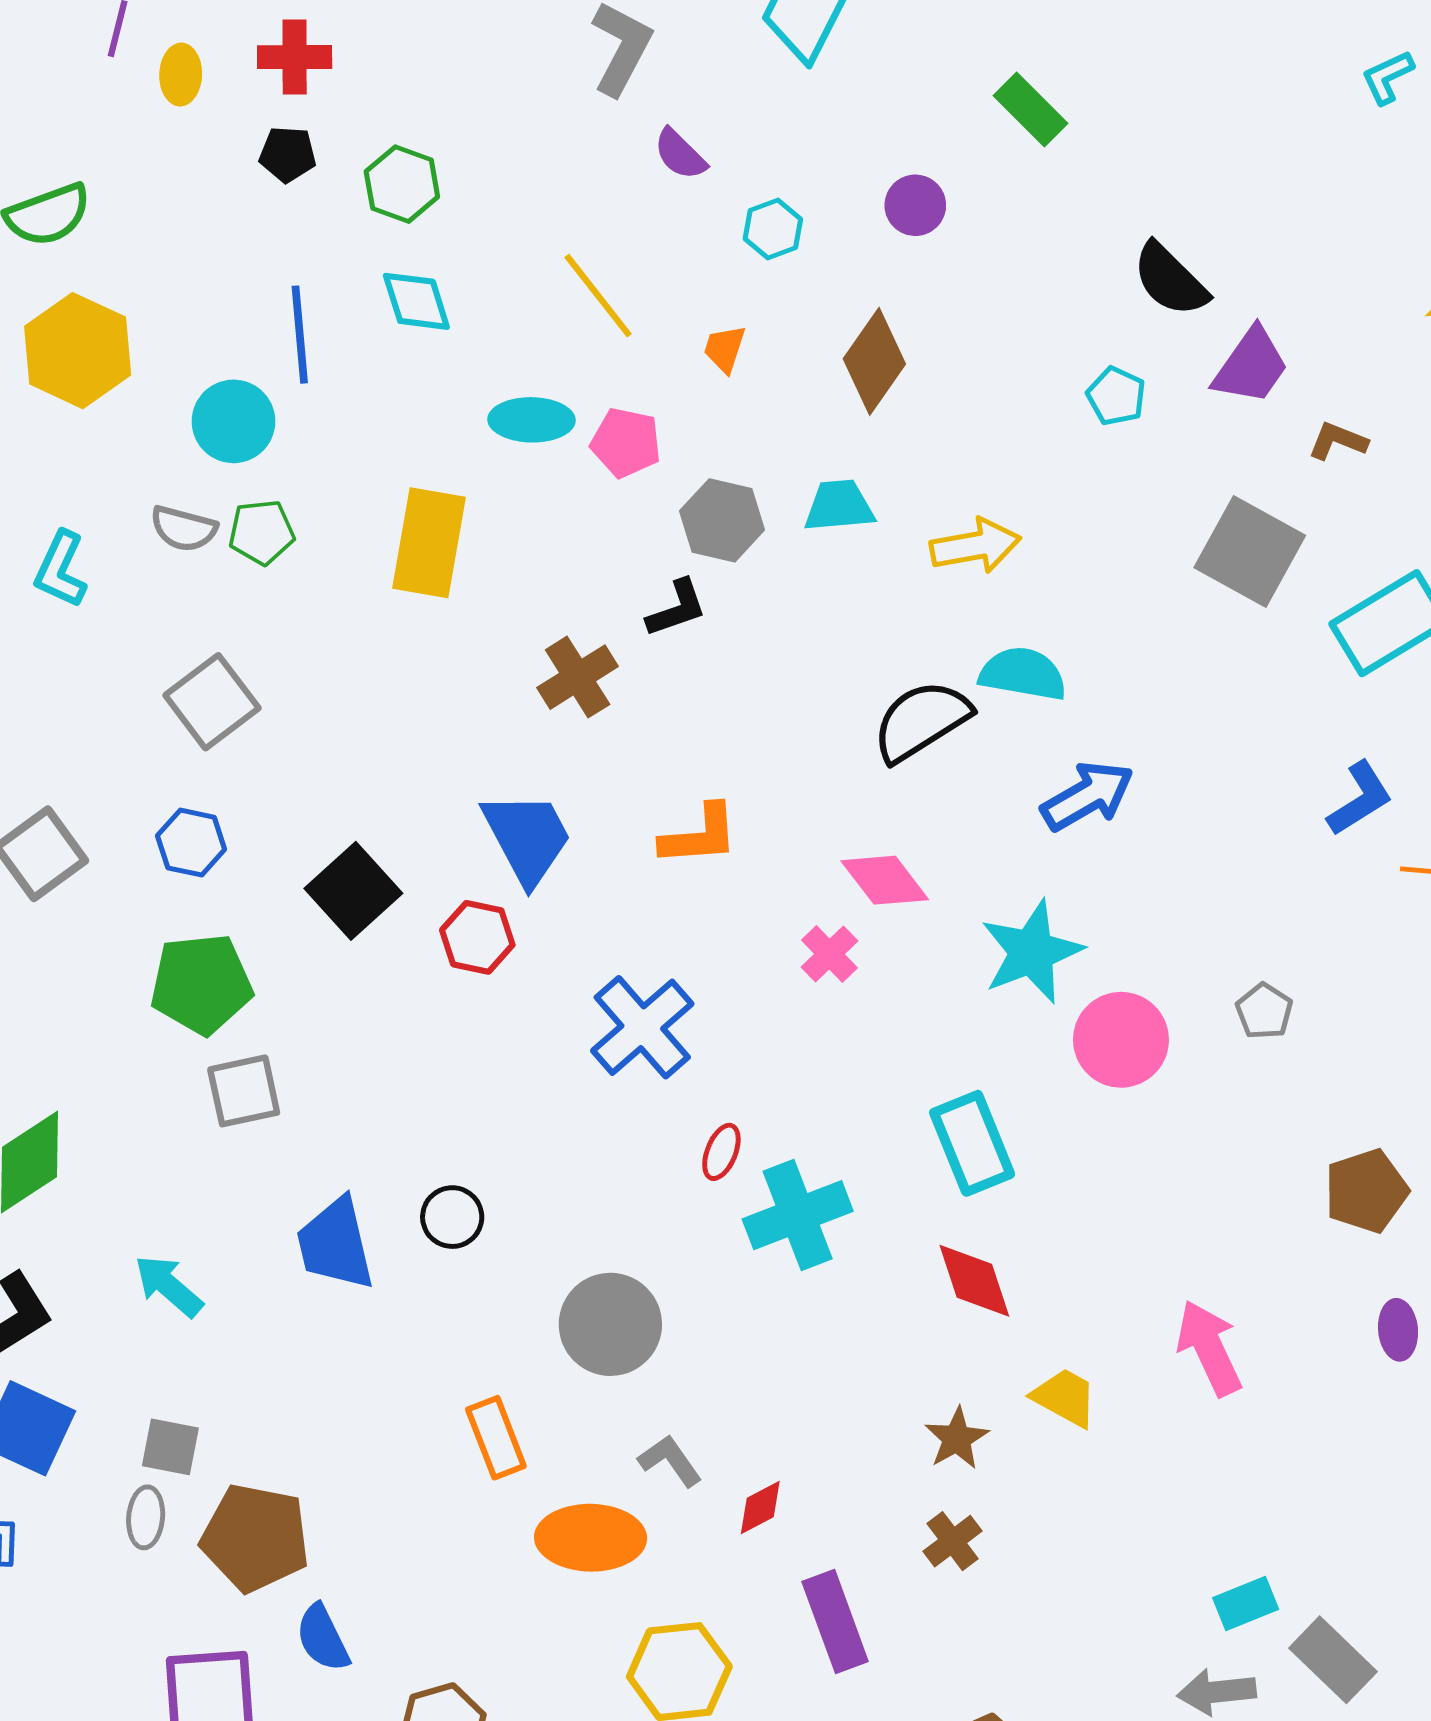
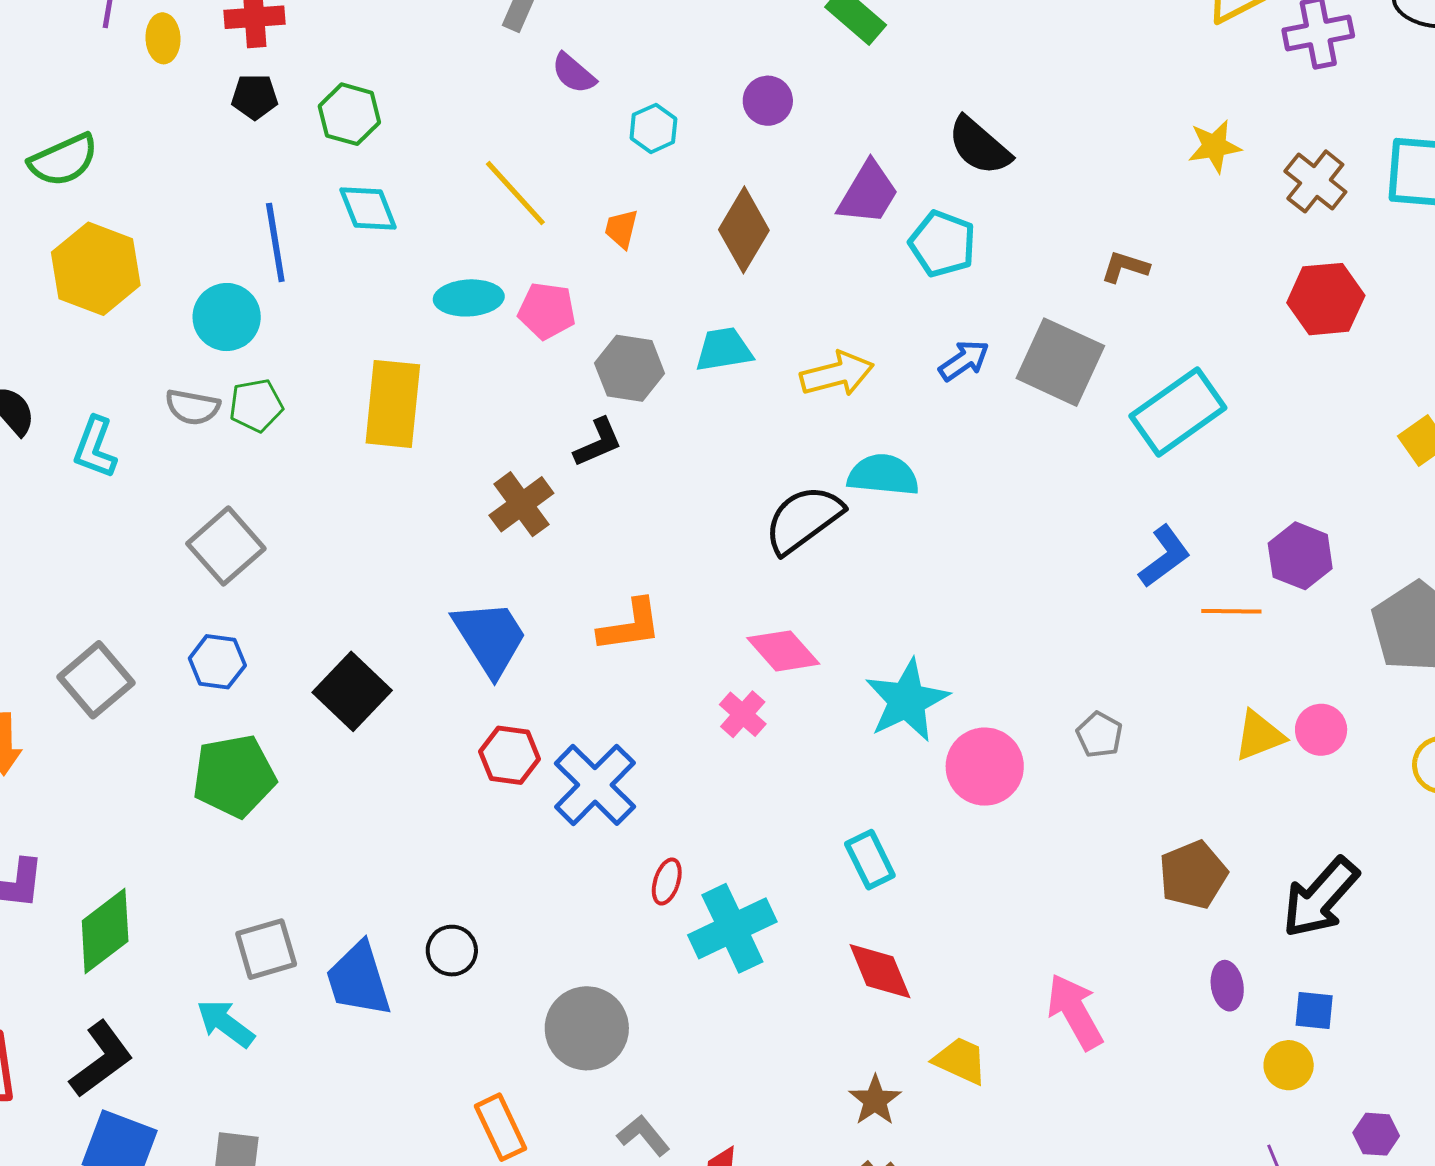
purple trapezoid: (1251, 366) -> (868, 193), moved
cyan pentagon: (1116, 396) -> (942, 244), size x1.4
blue arrow: (1088, 796) -> (964, 360), moved, size x0.7
red hexagon: (477, 937) -> (510, 755), moved
gray square: (244, 1091) -> (266, 949), moved
cyan rectangle: (972, 1143) -> (870, 860), size x0.7

